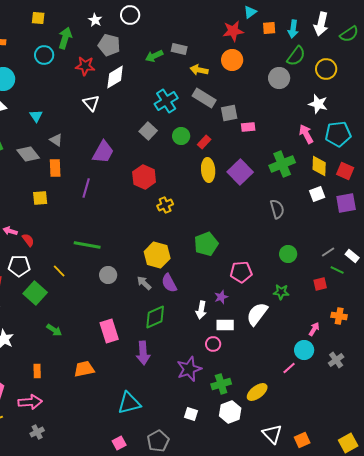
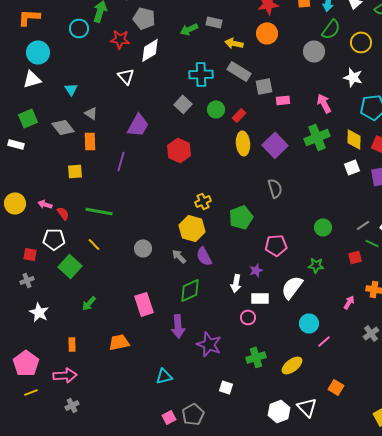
cyan cross: (166, 101) -> (201, 74), turned 30
pink arrow: (306, 134) -> (324, 103), moved
yellow cross: (165, 205) -> (203, 201), moved
gray semicircle: (277, 209) -> (275, 188), moved
green line: (87, 245) -> (99, 211), moved
green arrow: (54, 330) -> (89, 303), turned 98
cyan circle: (304, 350) -> (309, 323), moved
purple star: (189, 369) -> (209, 344), moved, turned -30
cyan triangle: (129, 403) -> (164, 376), size x0.7
white hexagon: (230, 412) -> (279, 411), moved
orange square: (302, 440) -> (336, 387), moved, turned -35
pink square: (119, 443) -> (169, 417), moved

